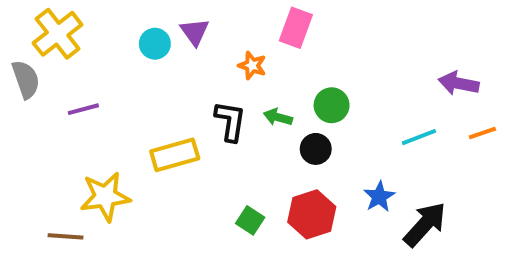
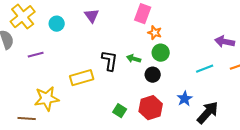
cyan circle: (155, 44) -> (57, 24), moved
orange star: (252, 66) -> (155, 33), moved

